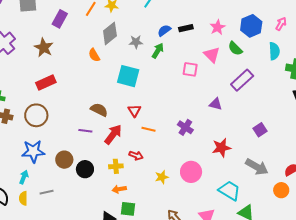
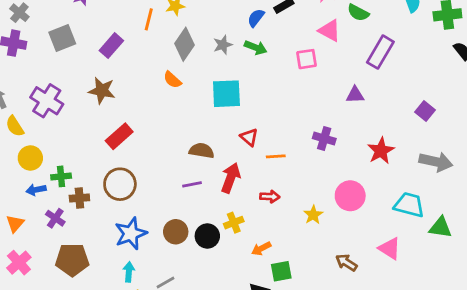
purple rectangle: (60, 19) -> (111, 46), turned 30
green arrow: (158, 51) -> (256, 47), turned 98
yellow cross: (116, 166) -> (234, 223), moved

